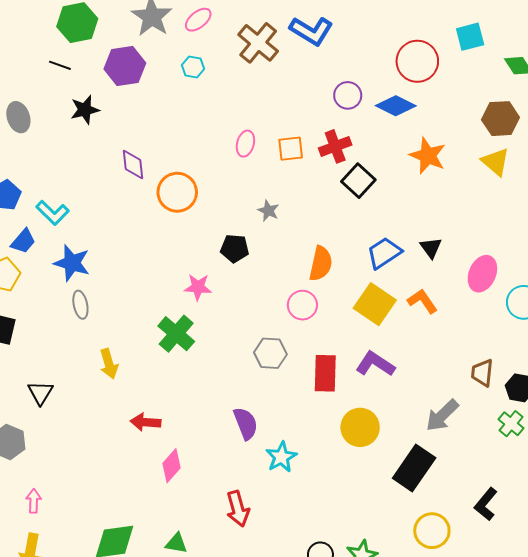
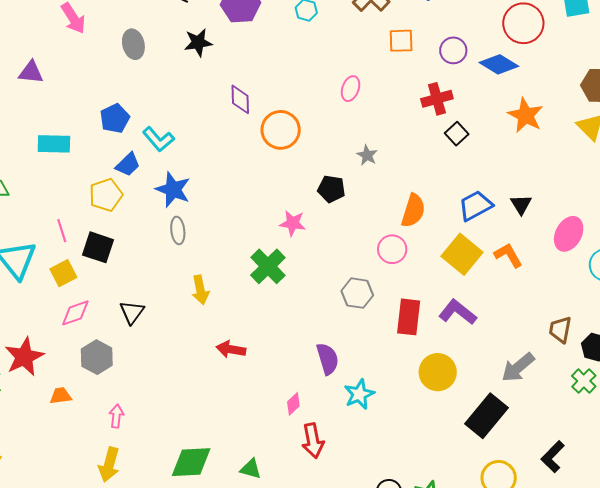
orange square: (291, 149) -> (401, 41), moved
black square: (358, 181) -> (457, 134), size x0.7
pink diamond: (171, 466) -> (293, 404), moved, size x0.7

